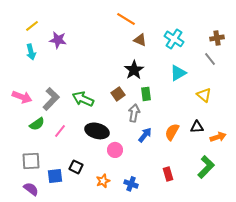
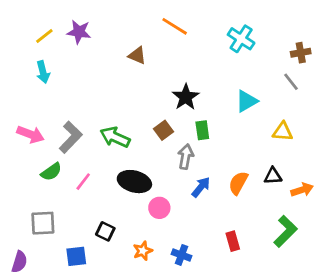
cyan cross: (174, 39) -> (241, 39), moved
purple star: (58, 40) -> (79, 32), moved
brown triangle: (140, 40) -> (137, 55), moved
yellow triangle: (204, 95) -> (283, 132), turned -35
blue square: (55, 176) -> (76, 256), moved
purple semicircle: (31, 189) -> (19, 262), moved, turned 70

